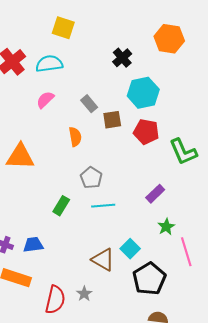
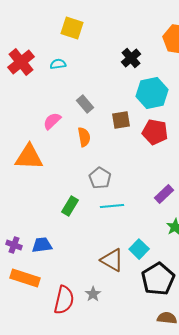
cyan semicircle: (49, 64) -> (58, 64), size x0.6
pink semicircle: (45, 100) -> (52, 121), moved
gray rectangle: (89, 104) -> (85, 104), moved

